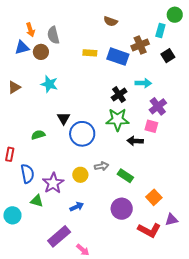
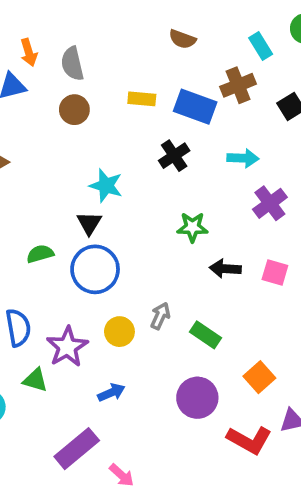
cyan rectangle: (160, 30) -> (261, 46), moved, turned -48
brown circle: (41, 52) -> (74, 110), moved
cyan star: (49, 84) -> (106, 186), moved
black cross: (119, 95) -> (174, 156), moved
green star: (118, 120) -> (192, 227), size x0.7
pink square: (151, 126) -> (275, 272), moved
blue circle: (82, 134) -> (95, 269), moved
gray arrow: (102, 166) -> (160, 316), turned -56

